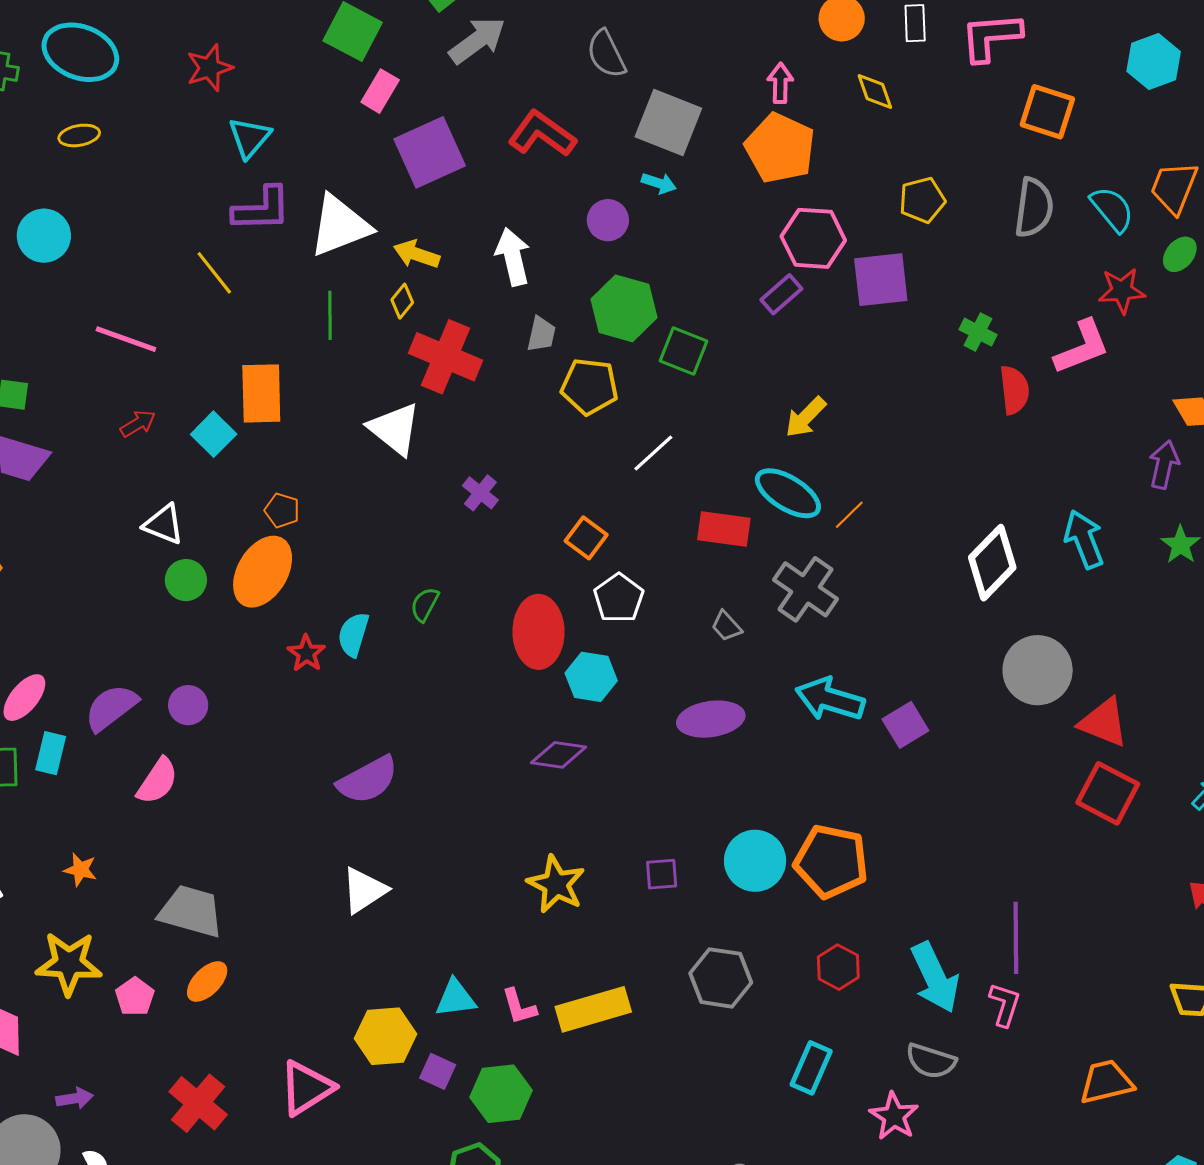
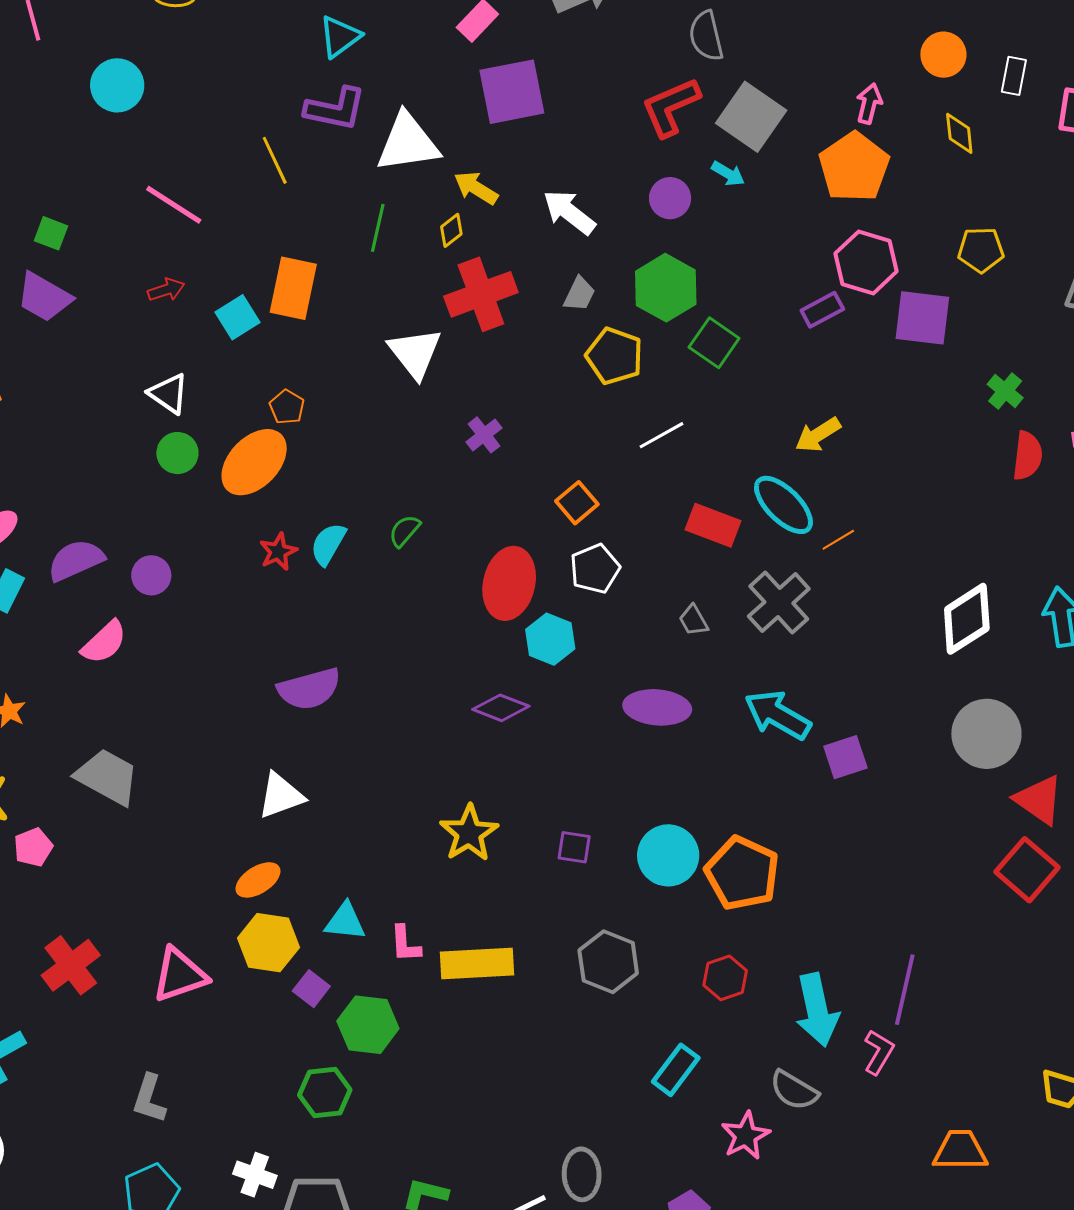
red L-shape: (542, 134) -> (671, 107), moved, turned -72
white arrow: (513, 257) -> (569, 212), turned -52
red cross: (445, 357) -> (481, 294), turned 34
orange ellipse: (207, 981) -> (258, 880), moved

